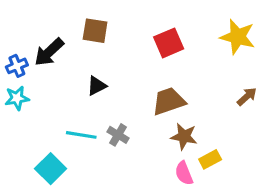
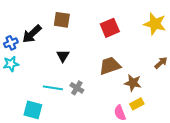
black triangle: (97, 86) -> (63, 56), turned -32
brown star: (184, 136) -> (133, 83), moved
cyan square: (51, 169) -> (33, 110), turned -30

